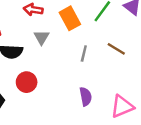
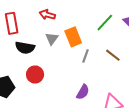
orange rectangle: (70, 18) -> (73, 37), moved
purple semicircle: (86, 96) -> (83, 92), turned 35

